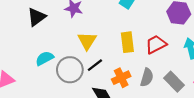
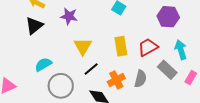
gray circle: (70, 70) -> (61, 86), moved
gray rectangle: (174, 82) -> (167, 70), moved

